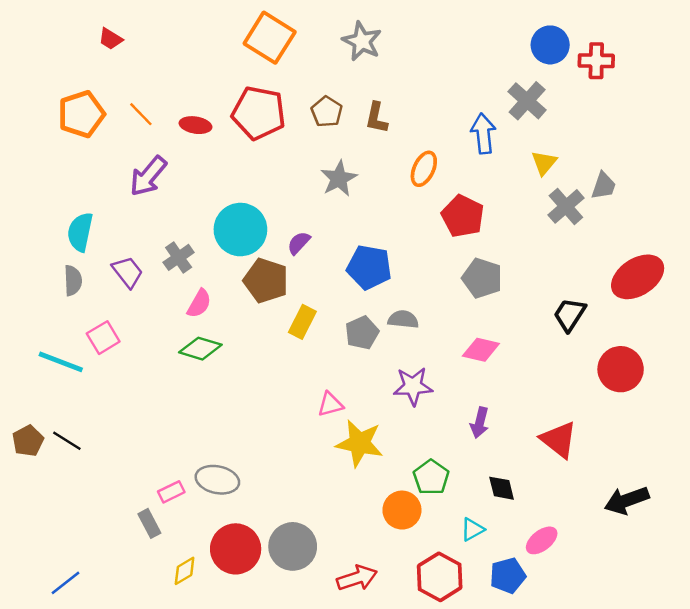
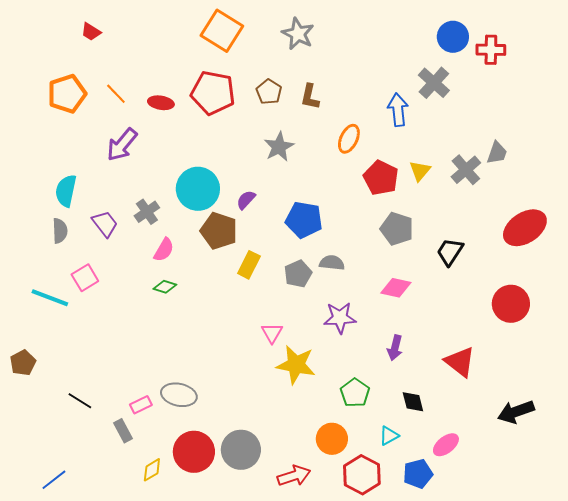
yellow triangle: (544, 163) -> (420, 171), moved
black trapezoid: (570, 315) -> (450, 252), moved
green diamond: (200, 349) -> (165, 287), size x0.7
pink triangle: (330, 404) -> (272, 333), turned -45
black line: (67, 441) -> (80, 401), moved
orange circle: (402, 510) -> (332, 439), moved

